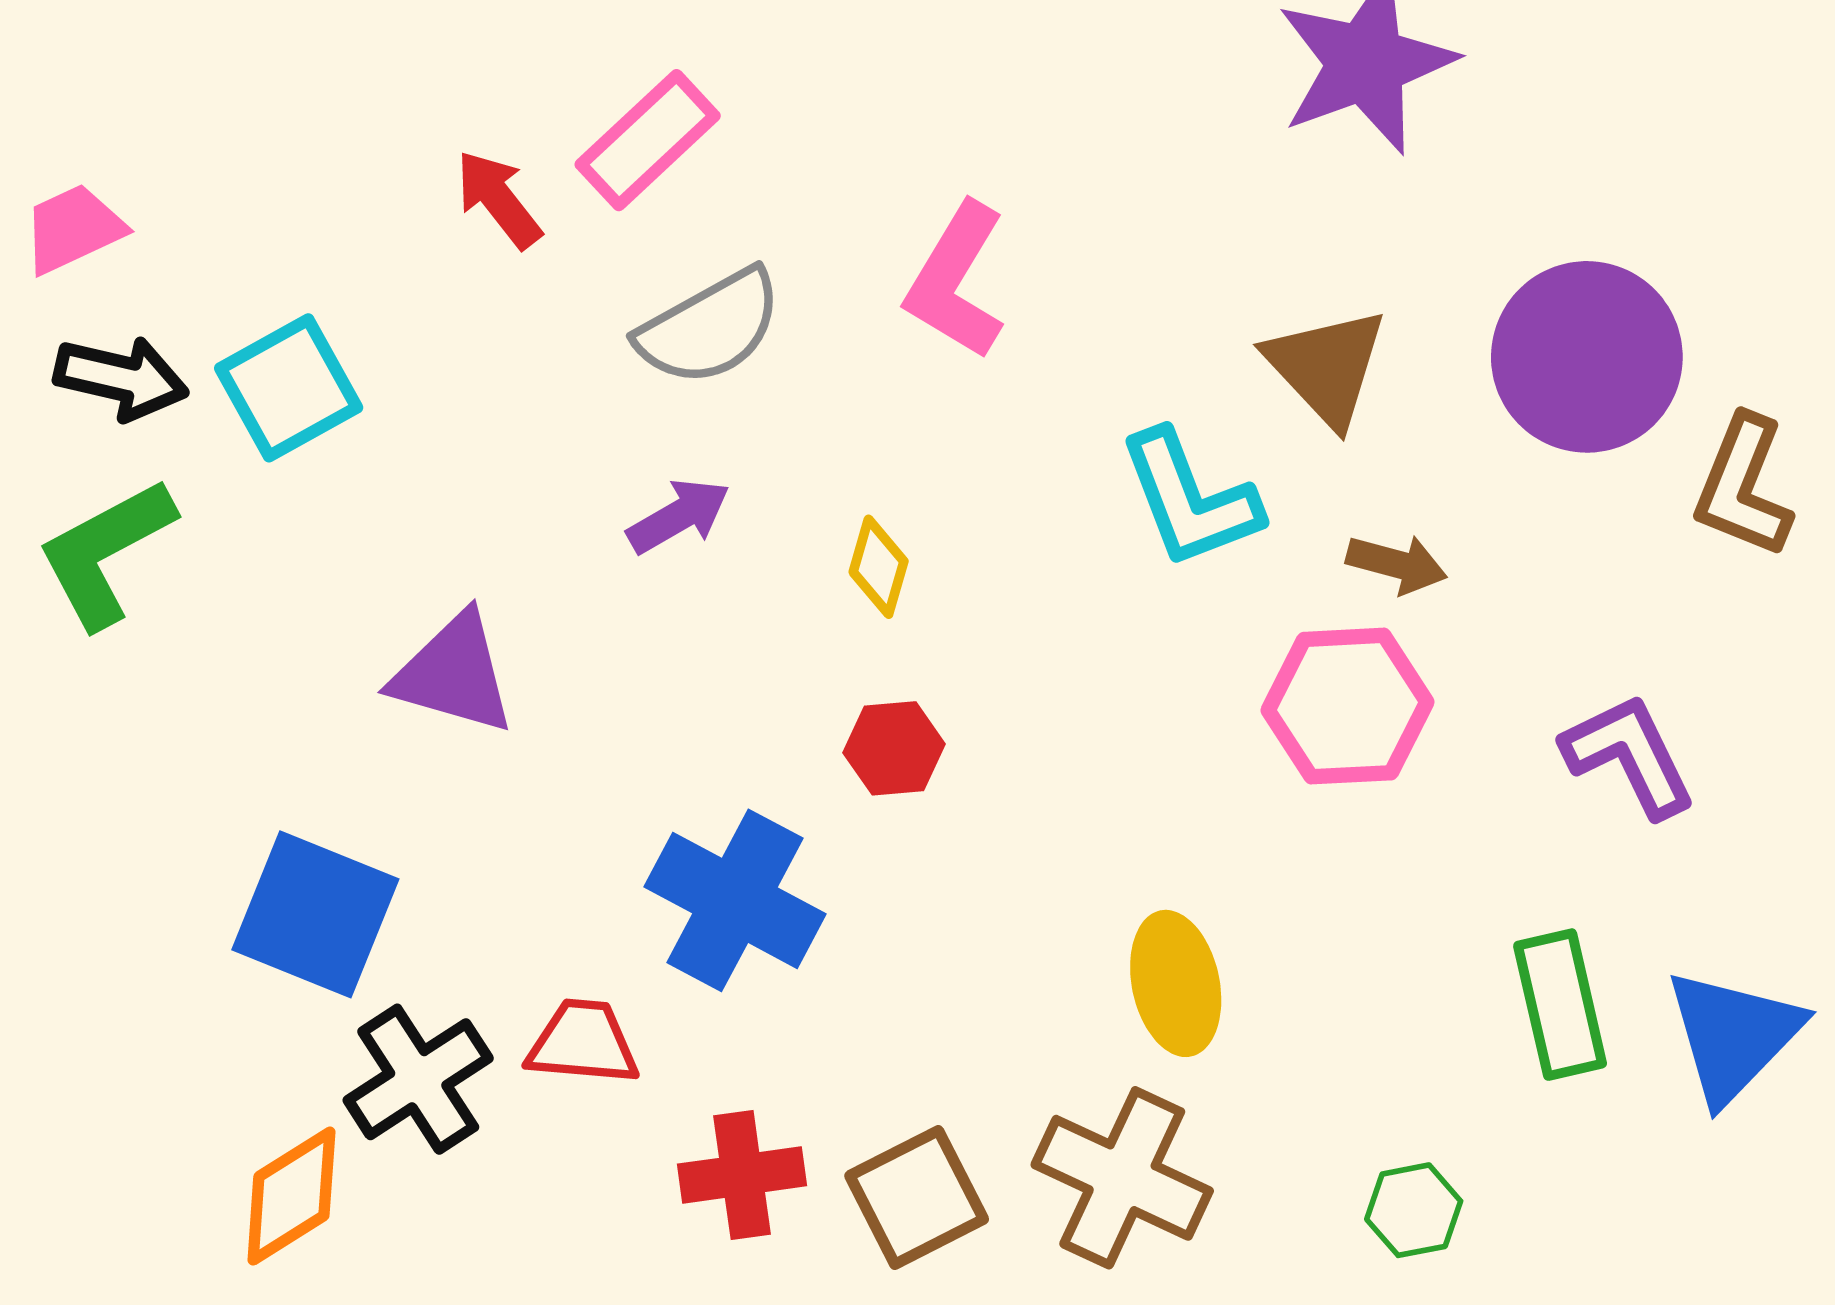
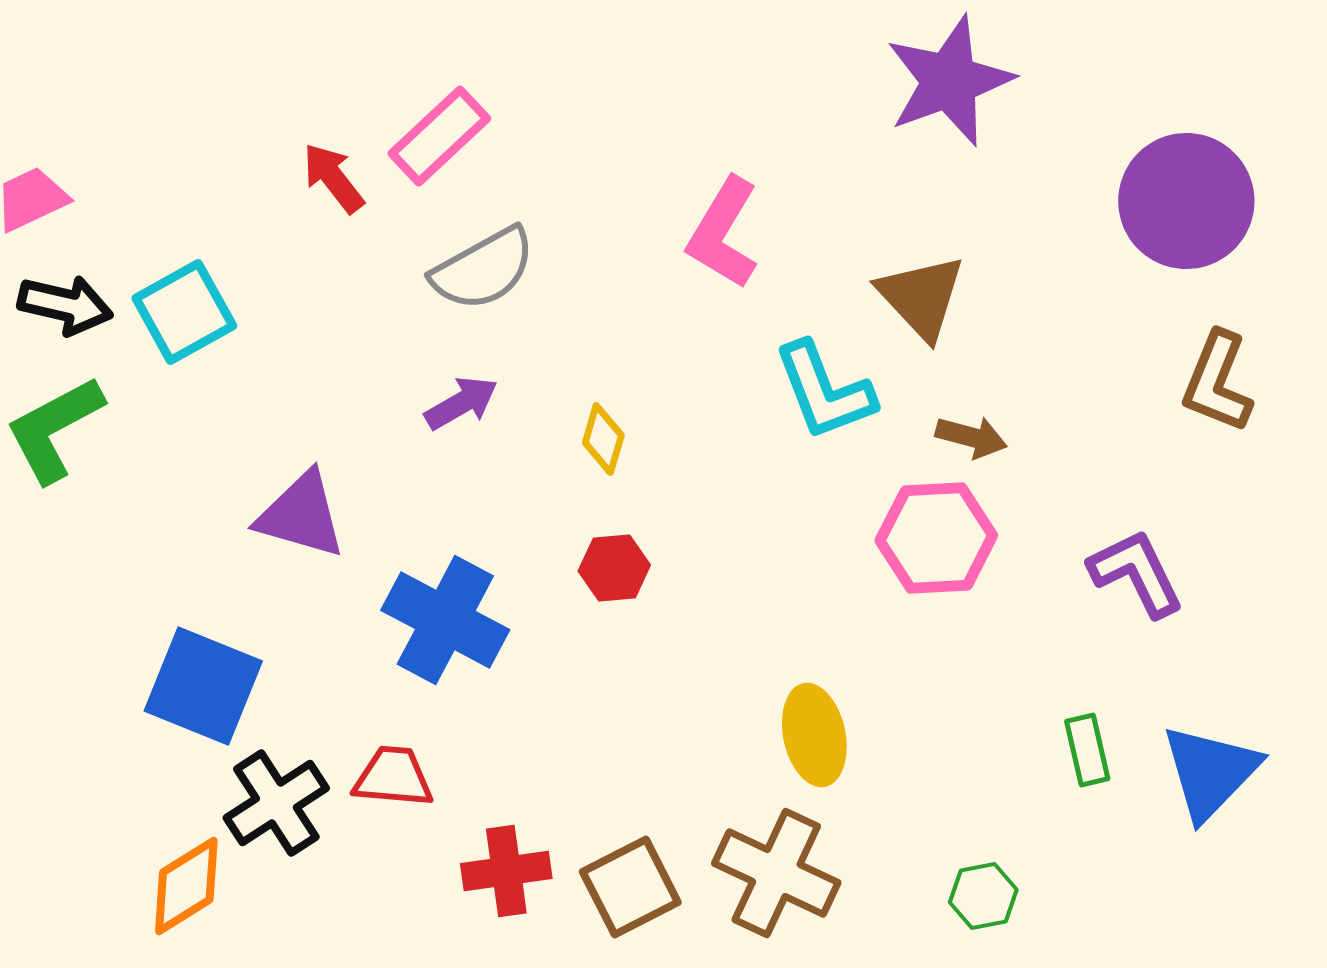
pink L-shape: (956, 281) -> (723, 233), moved
purple circle: (1587, 357) -> (1186, 201), moved
blue cross: (735, 900) -> (445, 620), moved
green rectangle: (1560, 1005) -> (1087, 750), size x0.7

